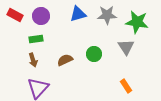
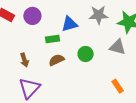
blue triangle: (78, 14) -> (69, 24), moved
green rectangle: (36, 39) -> (52, 39), moved
gray triangle: (126, 47) -> (118, 47), turned -42

